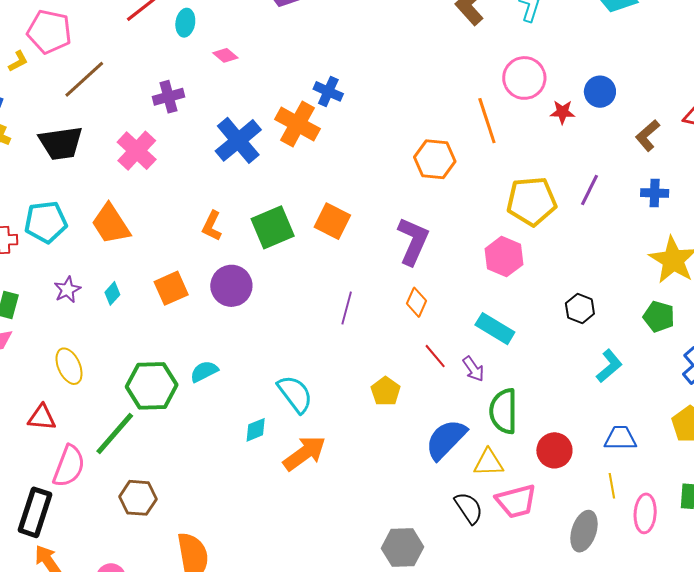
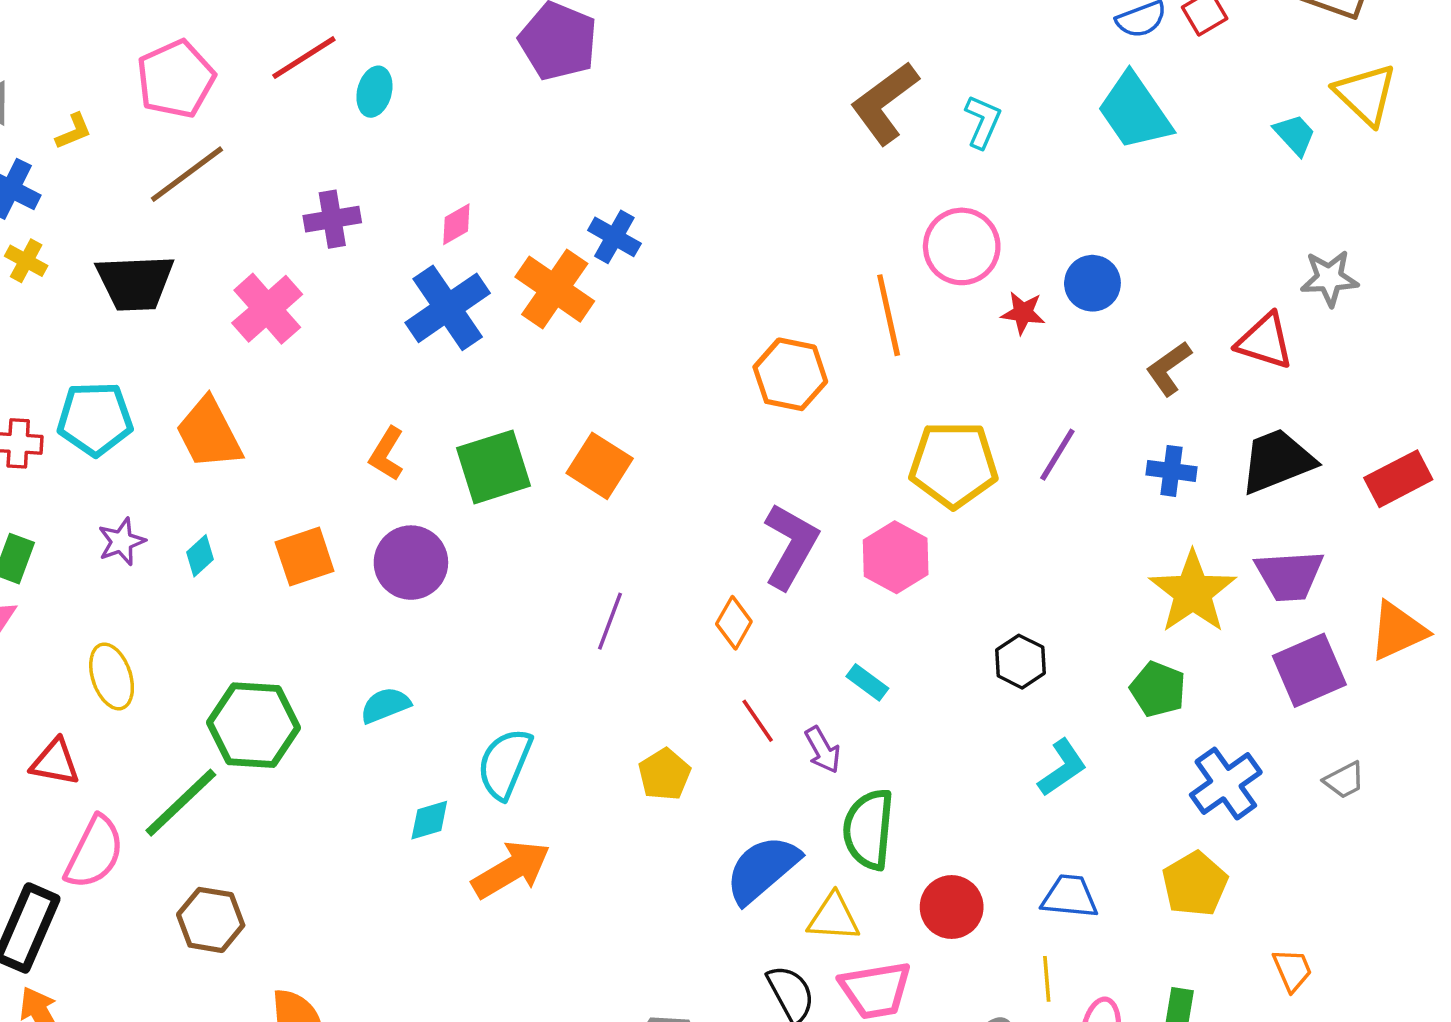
pink pentagon: (49, 32) -> (176, 79), moved, turned 30
pink diamond: (225, 55) -> (456, 224), moved, turned -75
purple L-shape: (413, 241) -> (791, 546), moved
cyan rectangle: (495, 329) -> (867, 682), size x0.6
cyan semicircle: (204, 371) -> (385, 705), moved
cyan semicircle: (295, 394) -> (505, 764), turned -126

